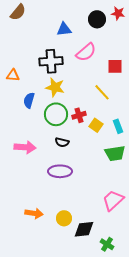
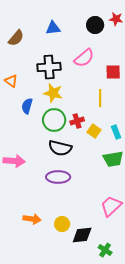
brown semicircle: (18, 12) -> (16, 38), moved
blue triangle: (64, 29) -> (53, 28), moved
orange triangle: (13, 75) -> (11, 81), turned 32
yellow line: (102, 92) -> (100, 98), turned 42
black semicircle: (62, 142) -> (60, 148), size x1.6
pink arrow: (25, 147) -> (14, 161), moved

